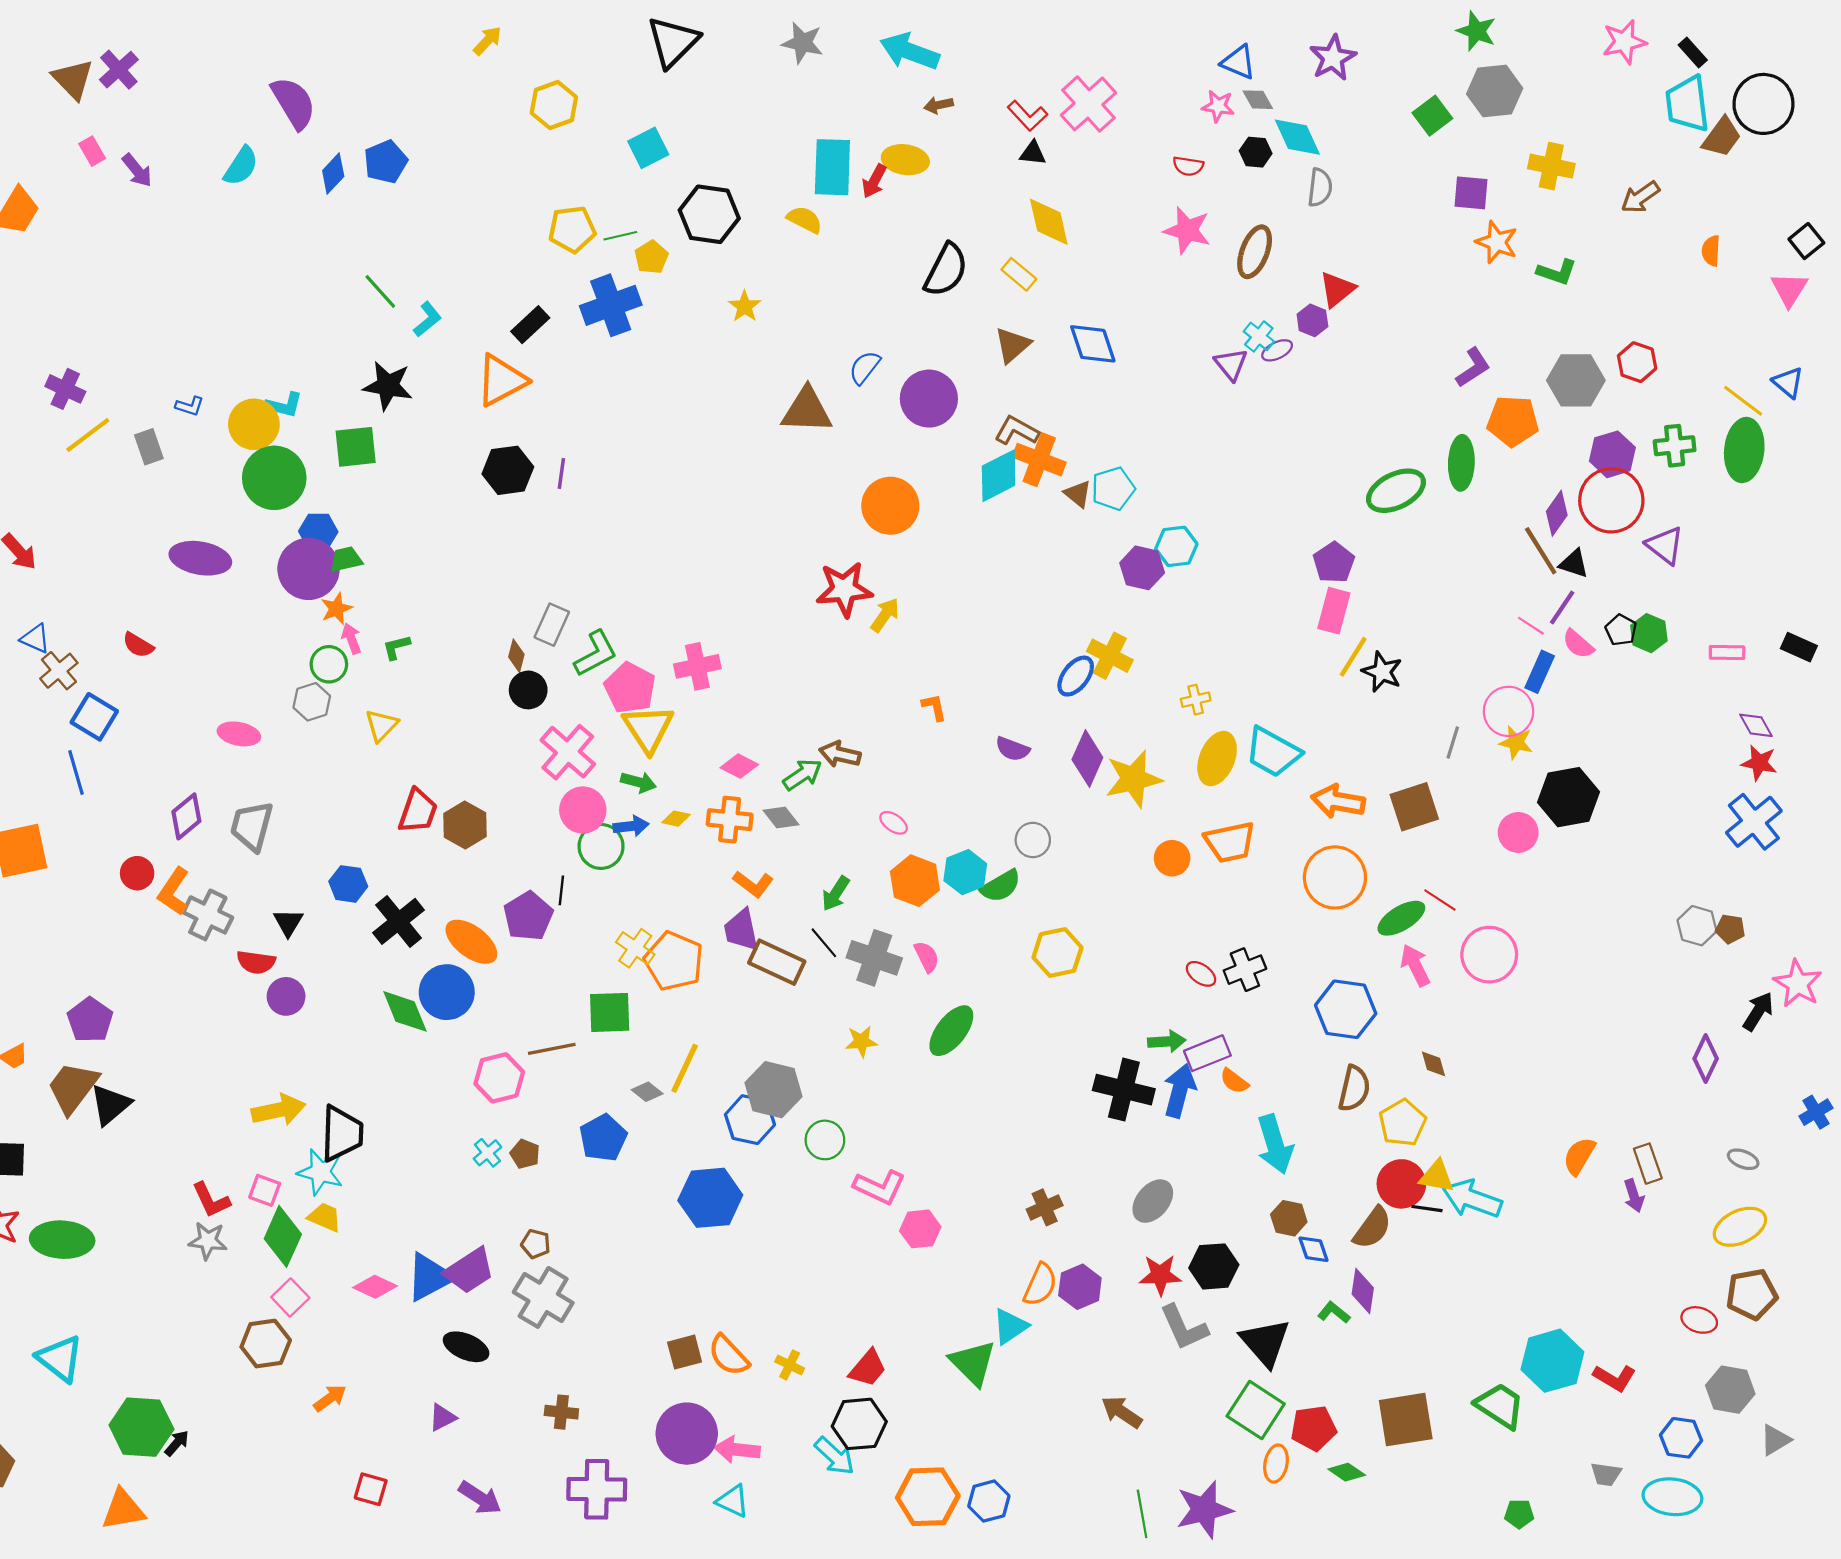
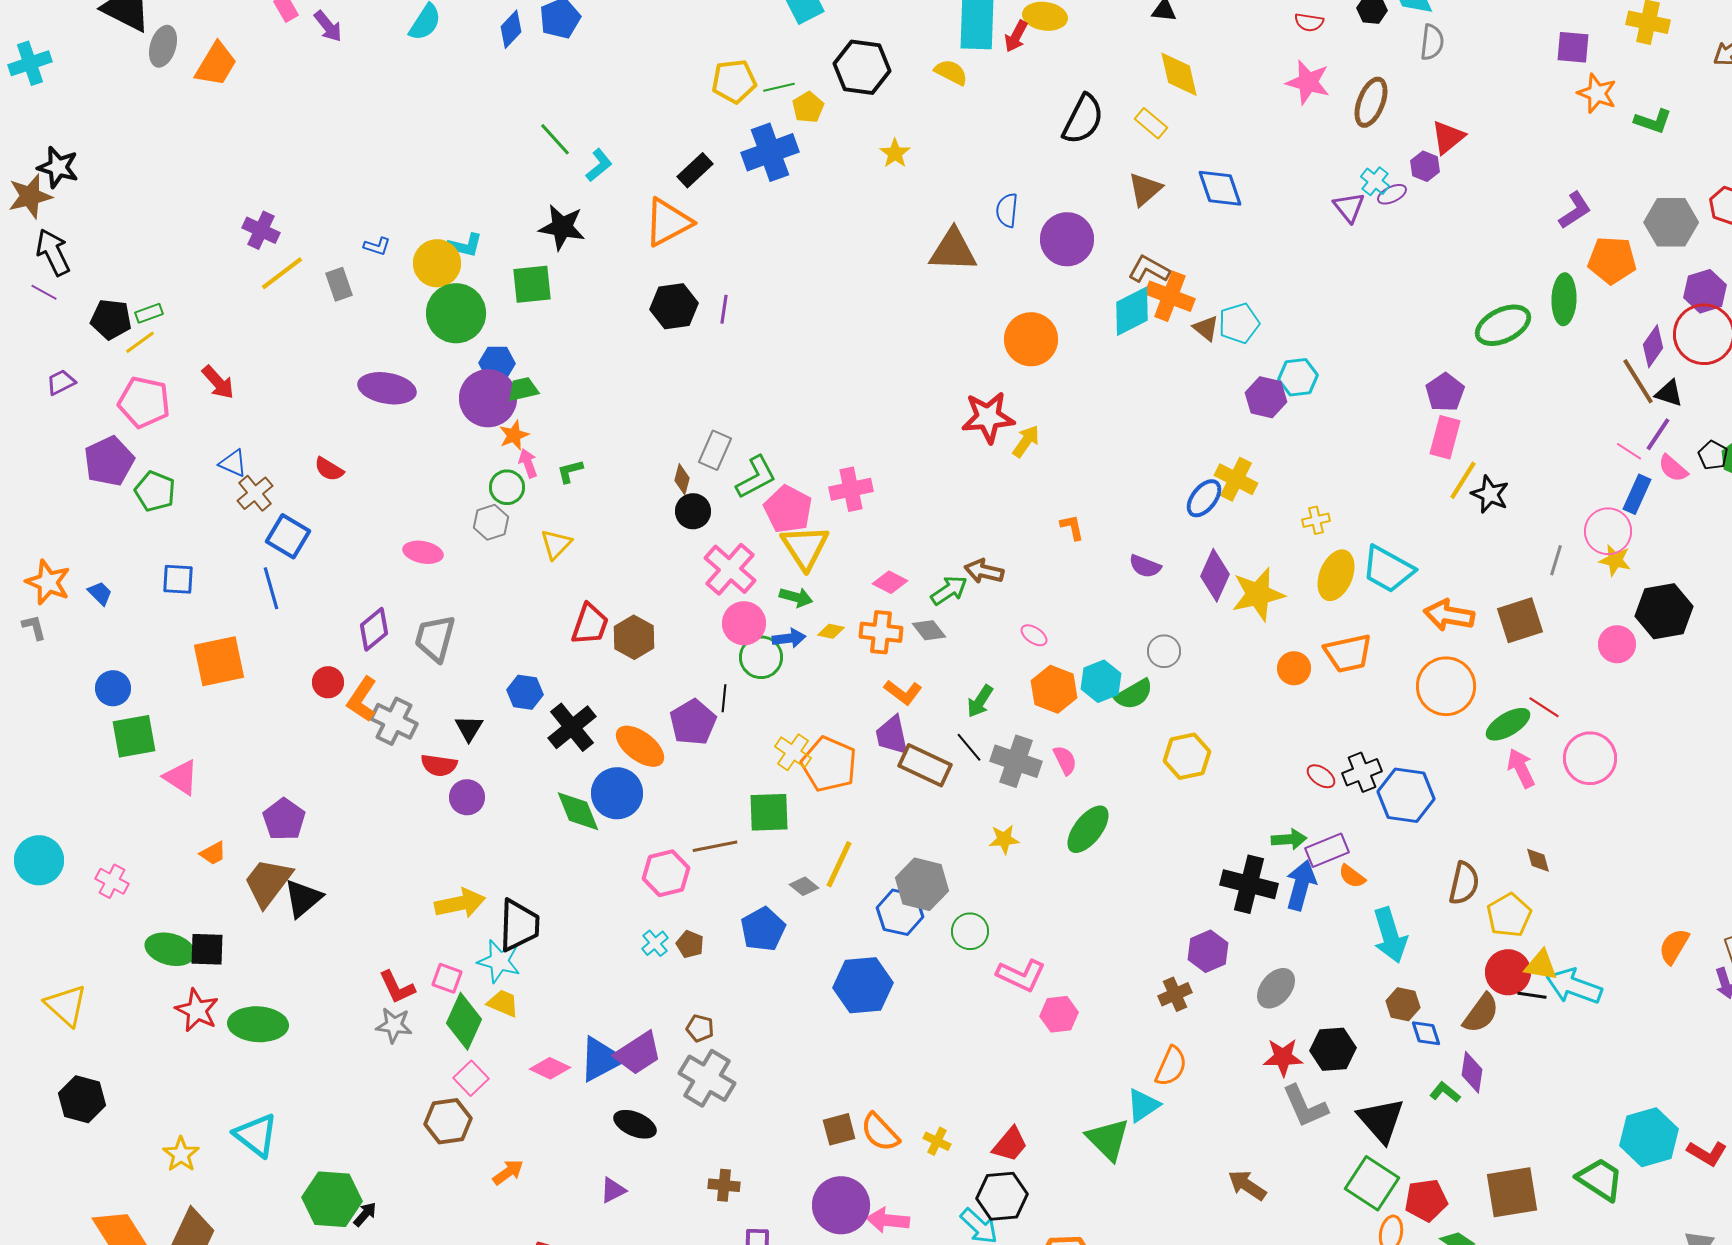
blue semicircle: (865, 367) -> (1007, 210), turned -32
blue hexagon: (1346, 1009) -> (1406, 795), moved
purple hexagon: (1080, 1287) -> (1208, 951), moved

